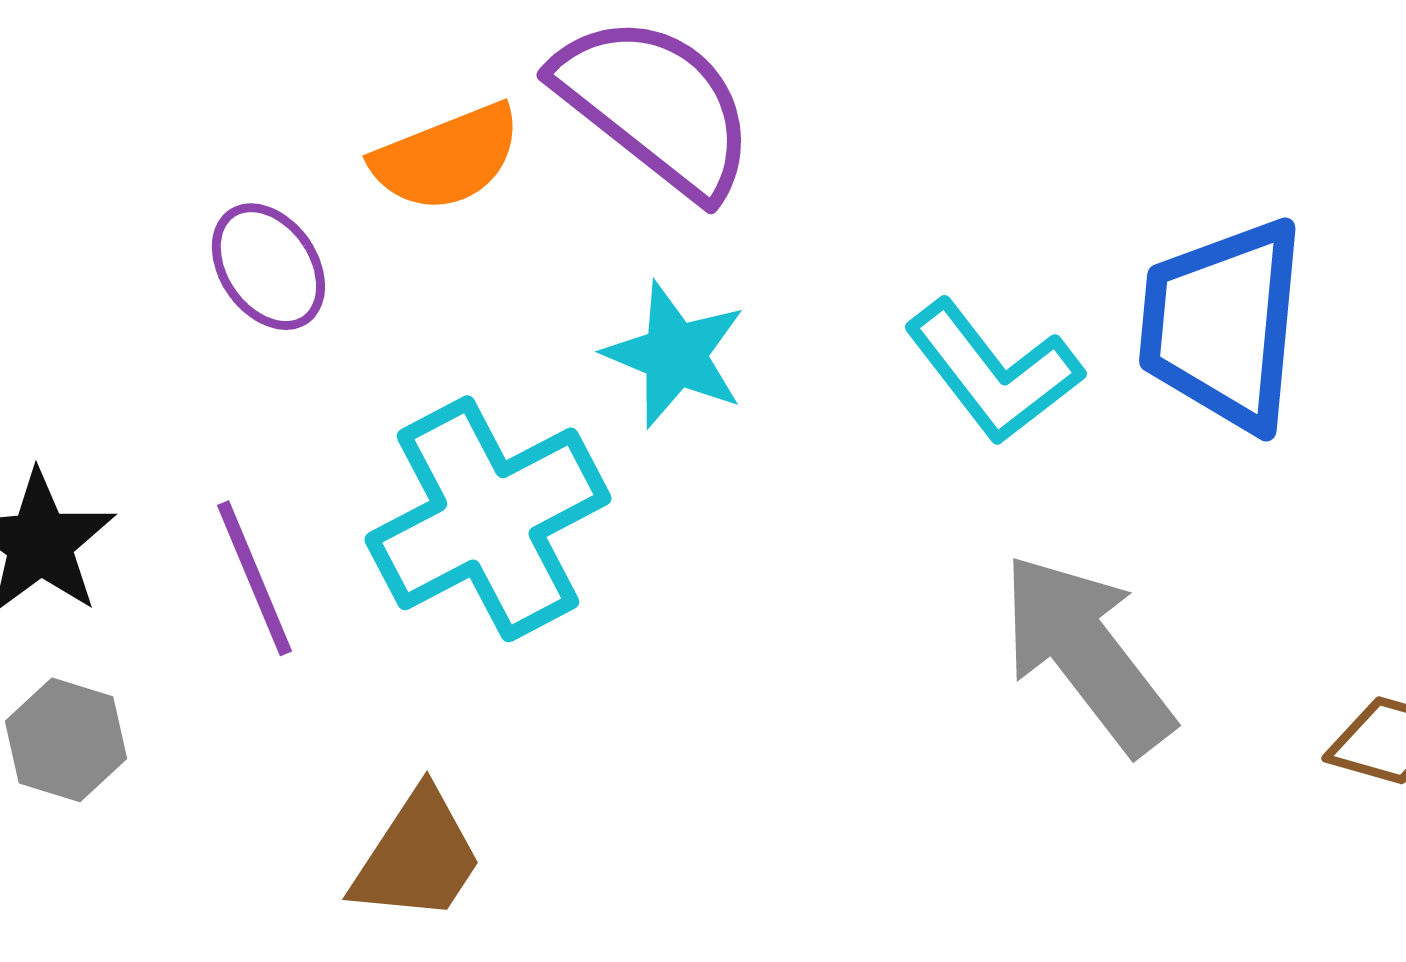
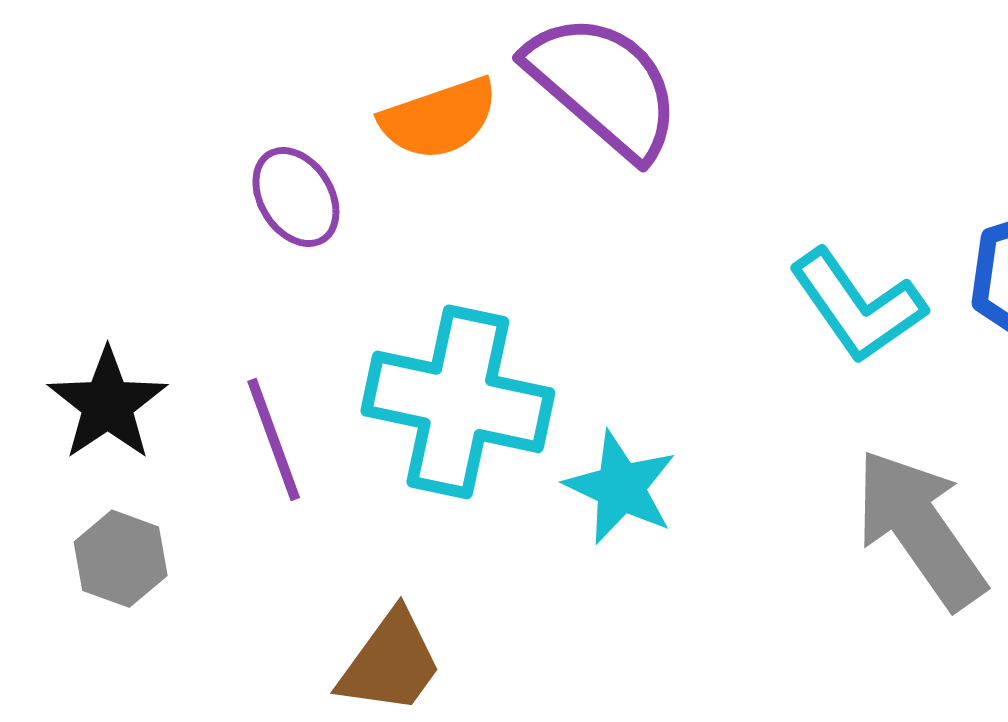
cyan star: (675, 355) -> (621, 487), moved
cyan cross: (488, 519) -> (458, 402), turned 37

